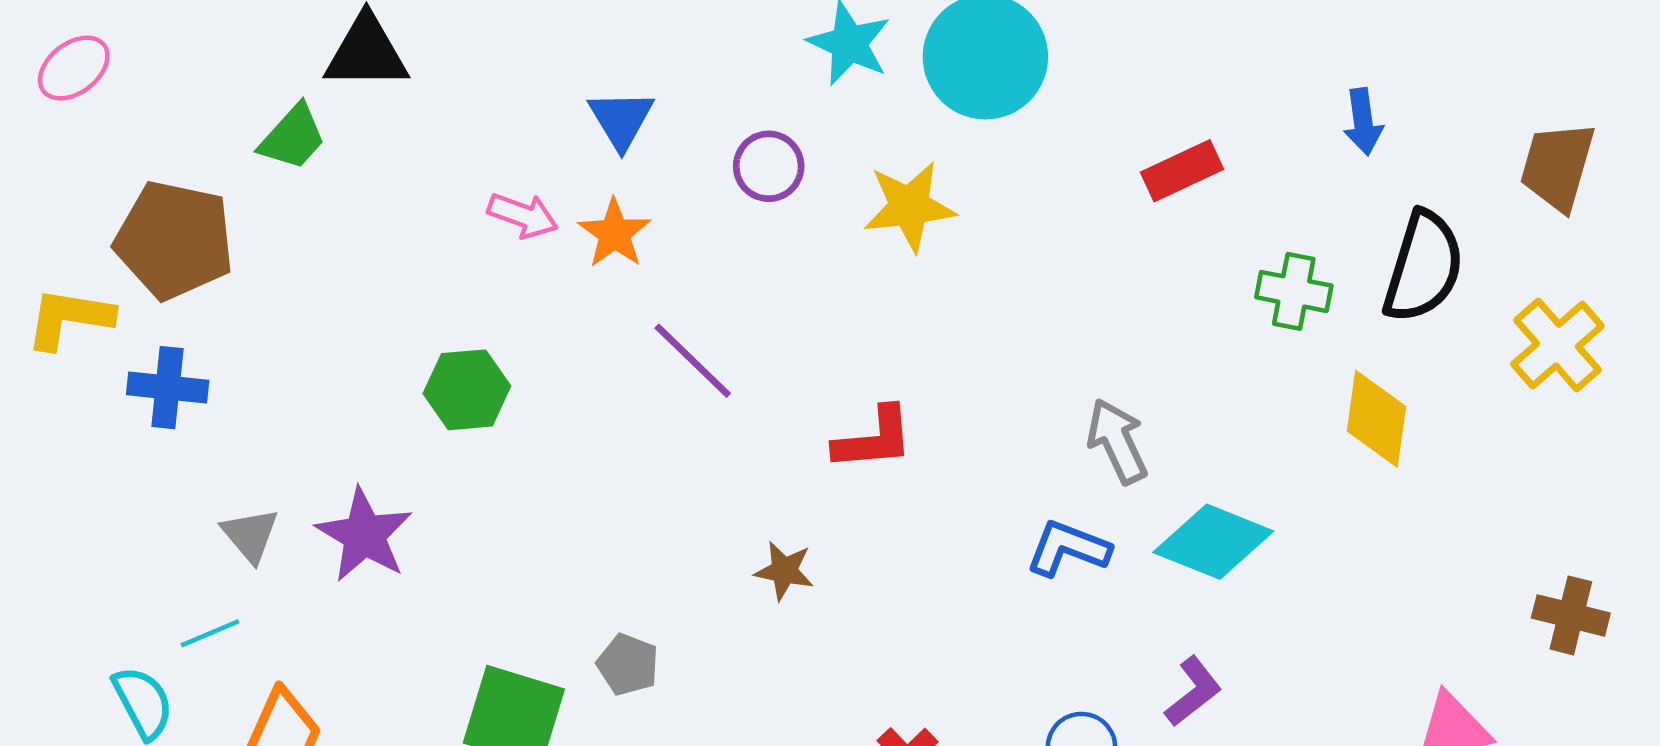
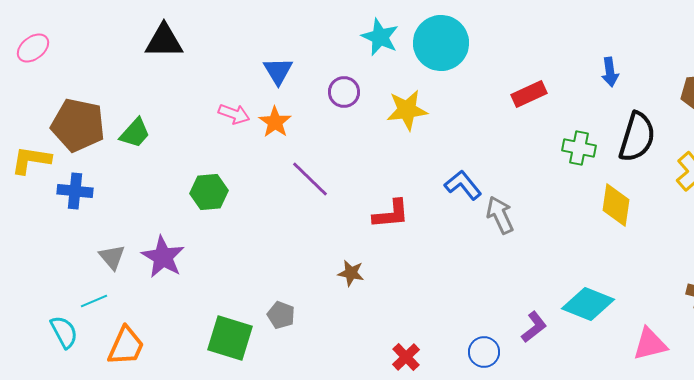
green trapezoid: (293, 137) -> (135, 133), moved
cyan diamond: (1213, 542) -> (588, 304), moved
blue L-shape: (1068, 548) -> (463, 185), moved, turned 30

